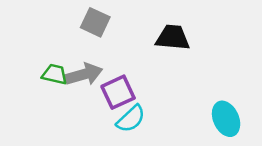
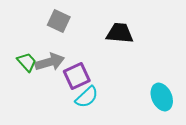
green trapezoid: (55, 74) -> (27, 62), turned 35

